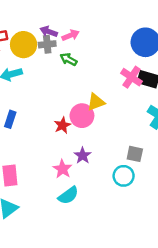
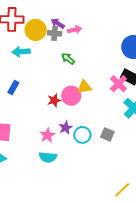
green arrow: (69, 59) -> (68, 59), moved
pink cross: (131, 77) -> (118, 84), moved
cyan circle: (124, 176) -> (82, 135), moved
cyan semicircle: (68, 195) -> (48, 157), turned 30

